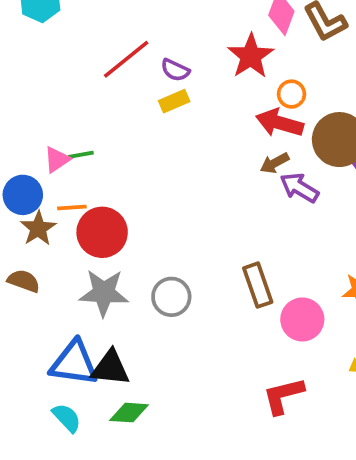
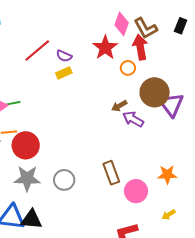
red arrow: (280, 123) -> (140, 47), moved, turned 65

